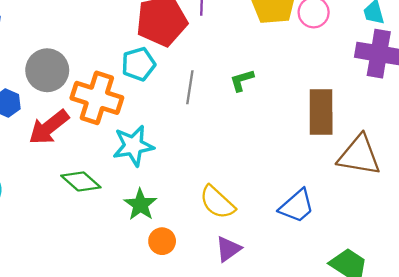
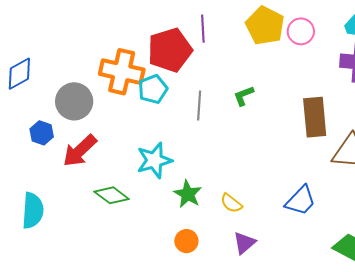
orange cross: (97, 98) -> (122, 72), moved
yellow semicircle: (217, 202) -> (231, 203), size x0.7
green star: (140, 205) -> (188, 194), moved

